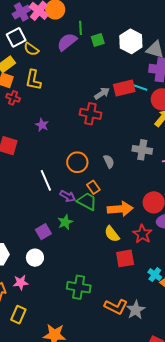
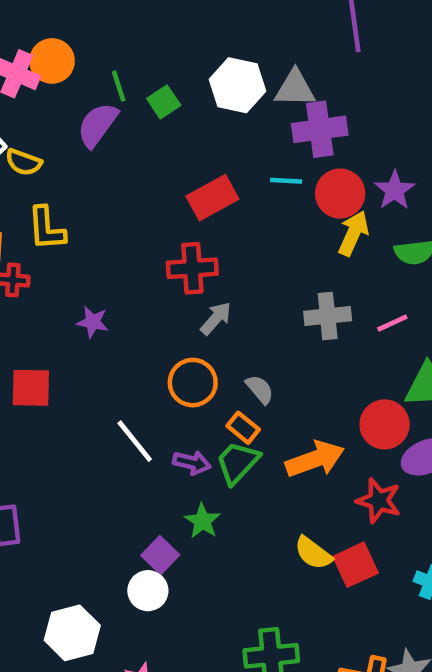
red rectangle: (124, 88) -> (212, 198), moved
gray arrow: (102, 93) -> (216, 318), moved
gray semicircle: (109, 161) -> (260, 389), moved
green trapezoid: (87, 201) -> (238, 463), turned -60
yellow semicircle: (112, 234) -> (313, 553), moved
white circle: (35, 258) -> (148, 591), moved

